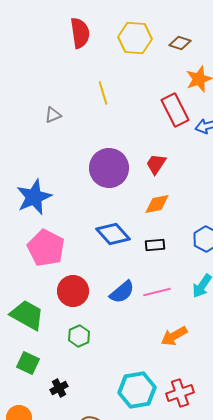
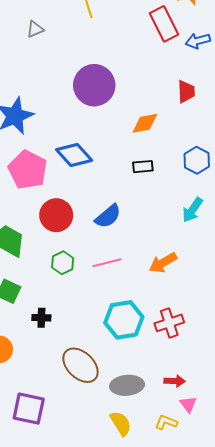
red trapezoid: (156, 164) -> (186, 92), moved, turned 145
blue diamond: (113, 234) -> (74, 155), moved
pink line: (157, 292) -> (107, 263), moved
black cross: (59, 388) -> (41, 318), turned 30

